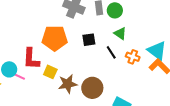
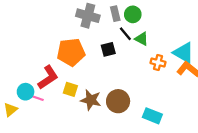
black line: (111, 52) -> (125, 34), moved
red L-shape: (31, 59) -> (48, 77), turned -120
brown star: (68, 84) -> (91, 100), turned 30

